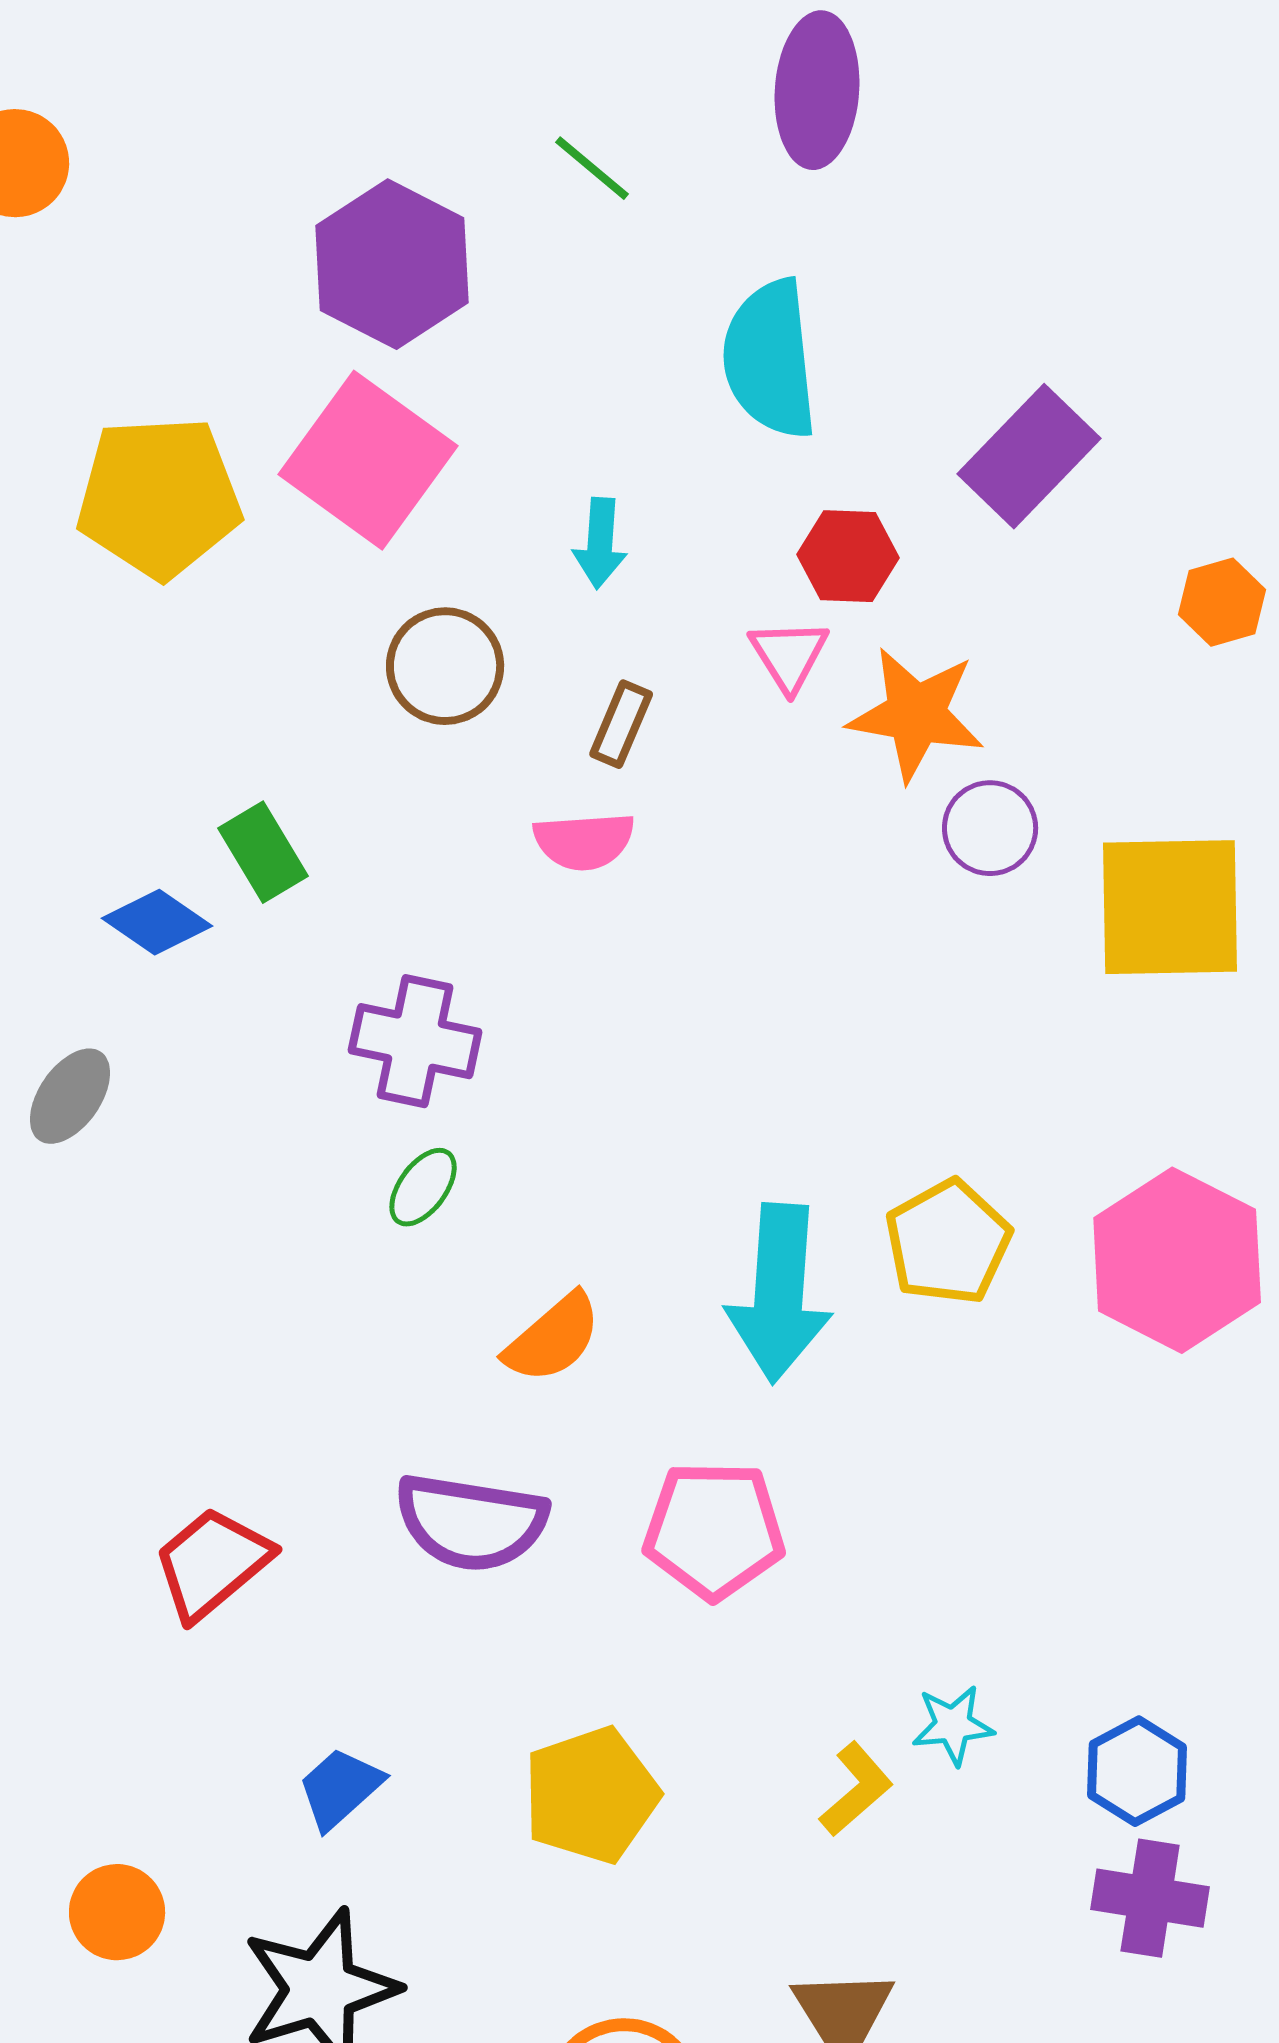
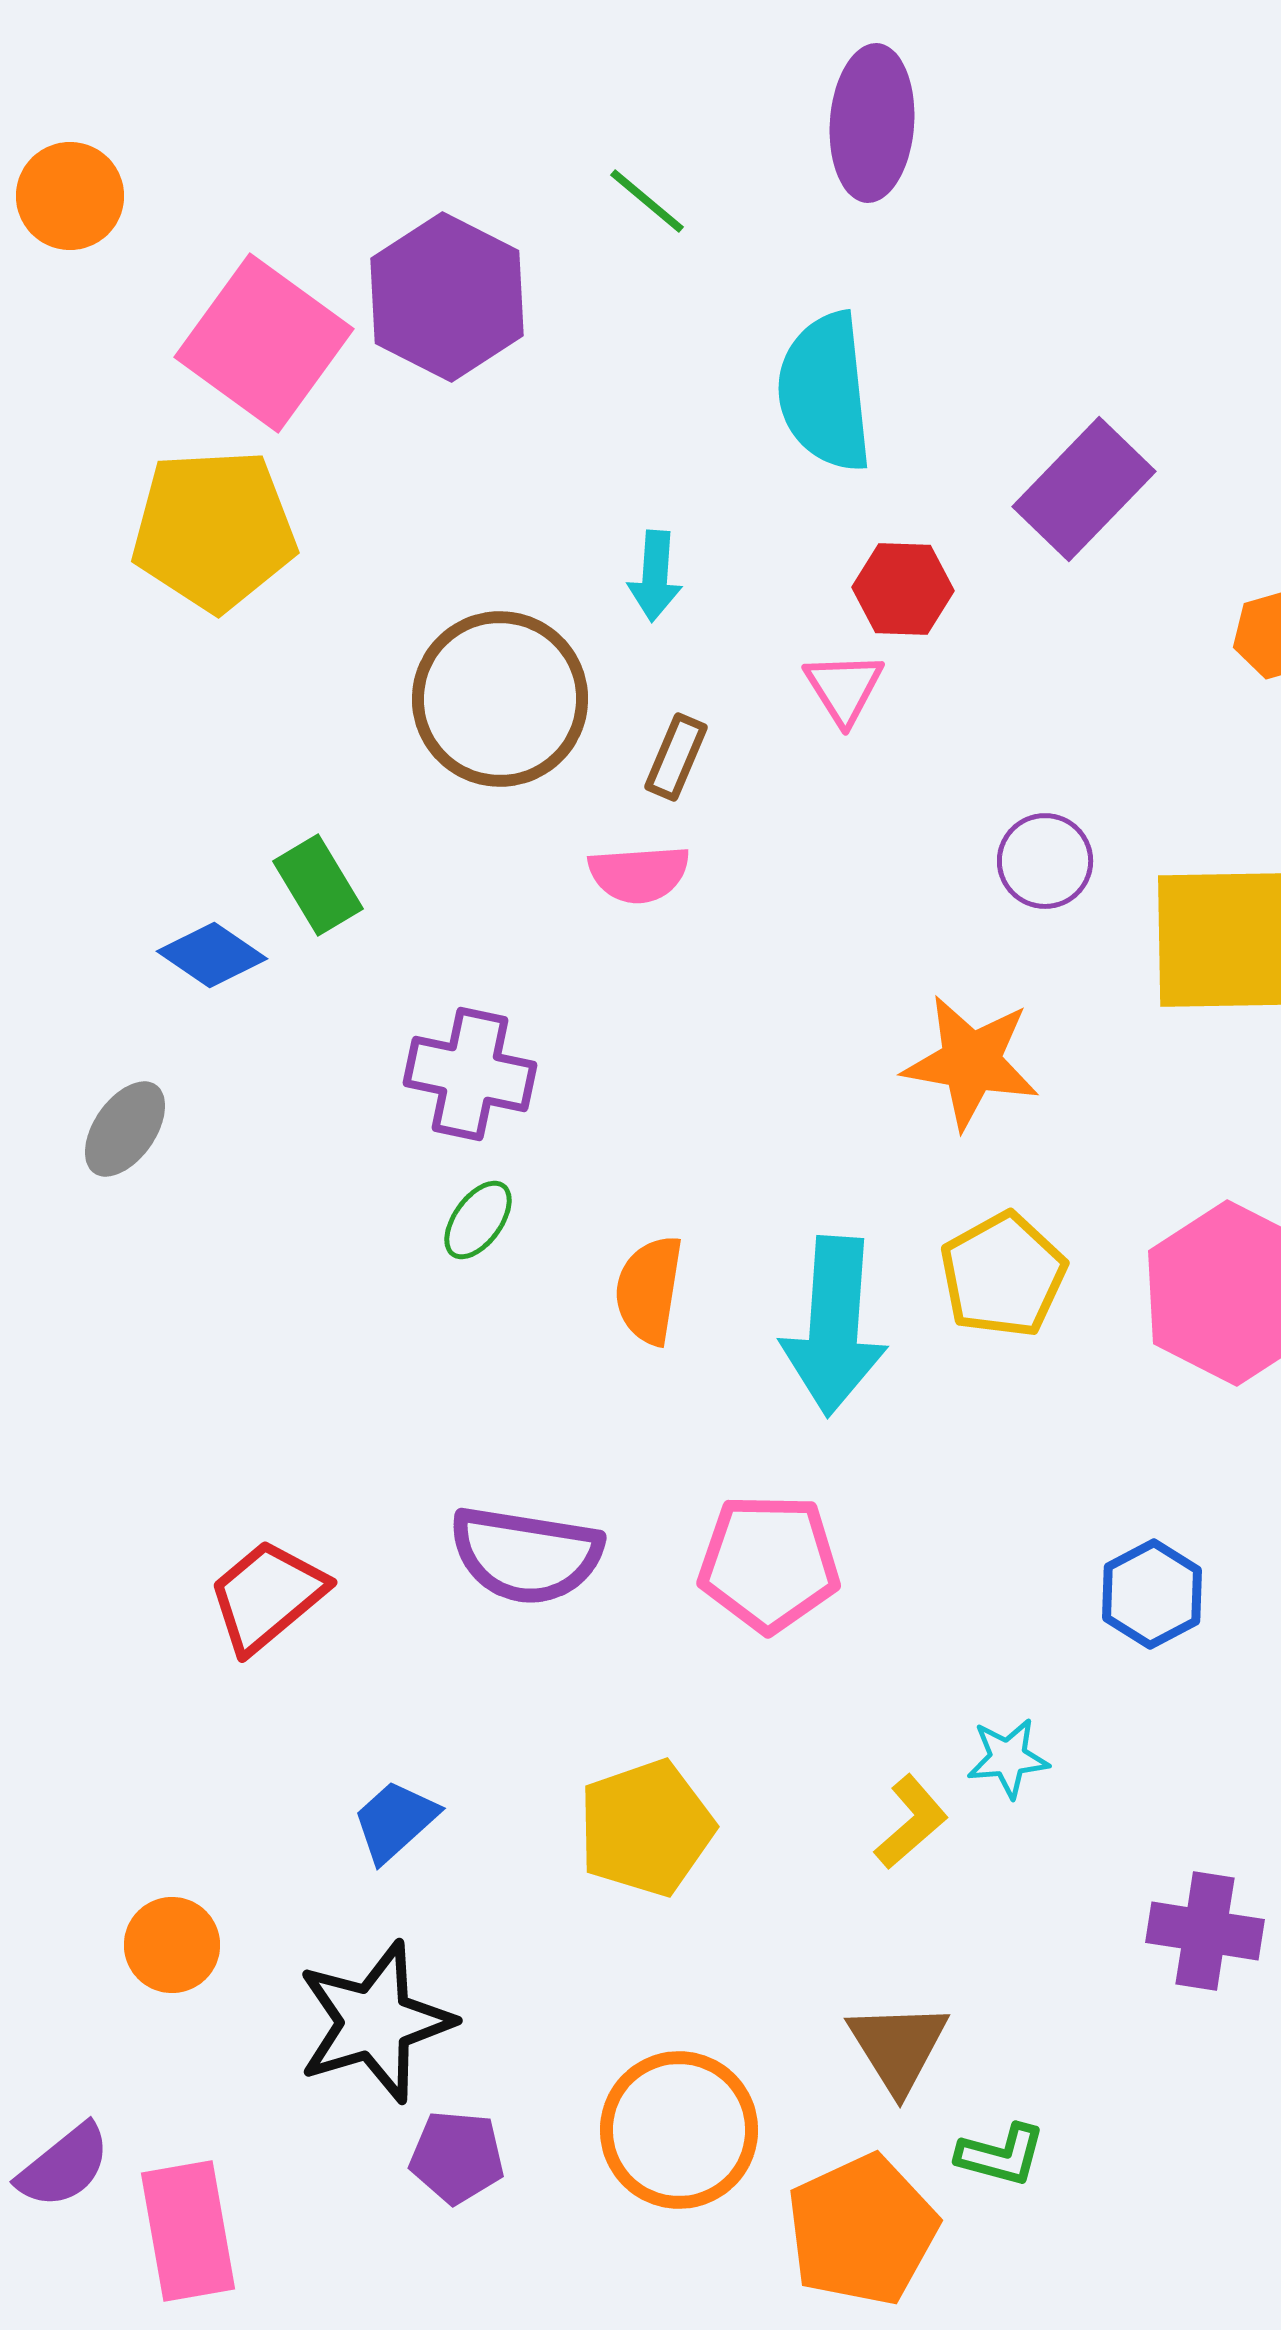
pink square: (368, 460) -> (264, 343), moved
brown circle: (445, 666) -> (500, 699), size x1.5
orange star: (916, 714) -> (971, 1062), moved
orange semicircle: (553, 1338) -> (649, 1290), moved, turned 140
blue hexagon: (1137, 1771) -> (1152, 1594), moved

